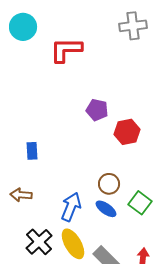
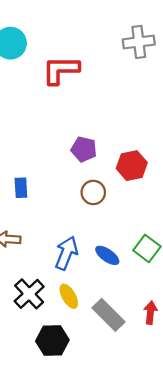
purple pentagon: (97, 110) -> (84, 149), moved
brown circle: (109, 184) -> (93, 192), moved
yellow ellipse: (73, 244) -> (69, 296), size x0.7

